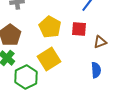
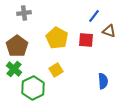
brown triangle: (100, 42) -> (109, 31), moved, turned 40
yellow square: (49, 59) -> (56, 70), size x0.6

